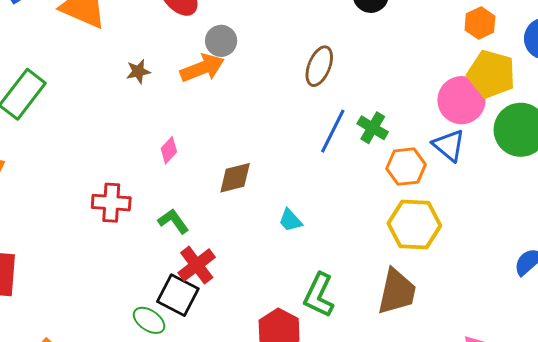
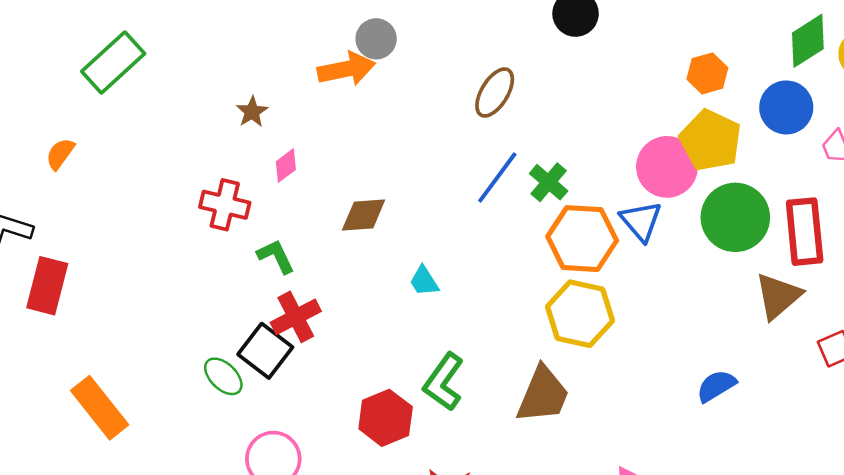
brown star: (138, 71) -> (252, 112), moved, turned -30
orange hexagon: (406, 167) -> (582, 239), size x1.4
red cross: (111, 203) -> (225, 205), moved

